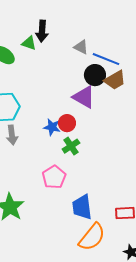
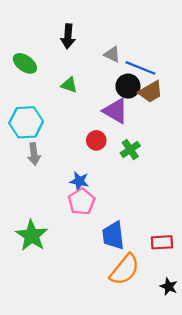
green triangle: (29, 43) -> (69, 85), moved
blue star: (52, 127) -> (79, 181), moved
green cross: (71, 146) -> (130, 149), moved

